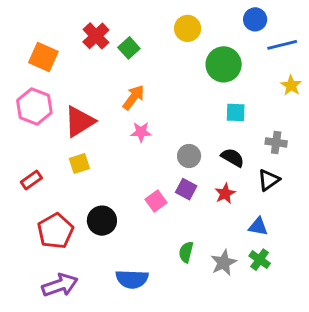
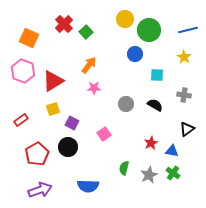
blue circle: (255, 19) -> (135, 54), moved
green circle: (224, 64) -> (149, 30), moved
yellow star: (291, 85) -> (184, 57), moved
black triangle: (269, 180) -> (187, 129), moved
purple square: (186, 189) -> (72, 123), moved
red star: (225, 194) -> (151, 143), moved

